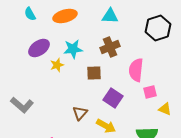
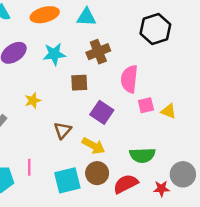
cyan triangle: (110, 16) -> (86, 17), moved
yellow star: (57, 65) -> (33, 100), moved
yellow triangle: (165, 109) -> (169, 111), moved

